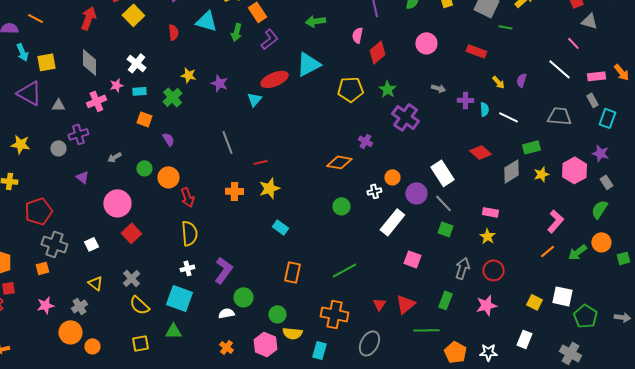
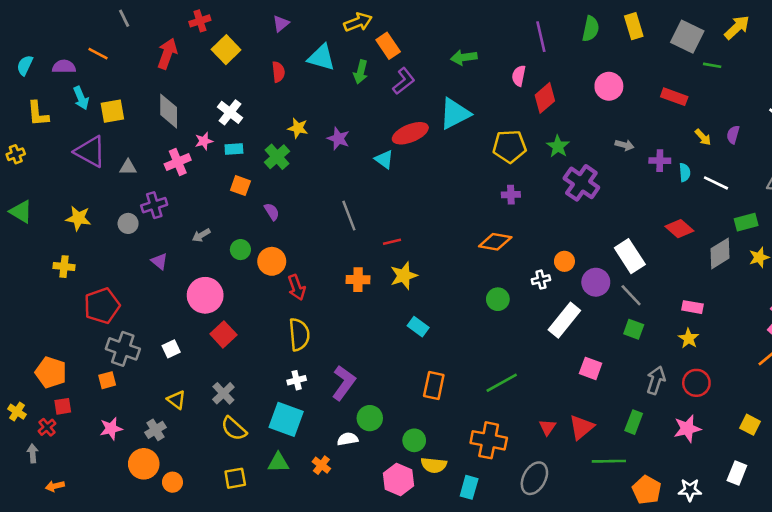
cyan triangle: (254, 99) -> (384, 159), turned -35
purple cross: (365, 141) -> (511, 195), moved, turned -32
orange cross: (226, 347) -> (321, 465), moved

